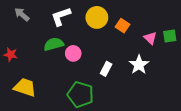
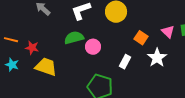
orange square: (123, 26) -> (141, 38), moved
yellow trapezoid: (25, 87) -> (46, 67), moved

